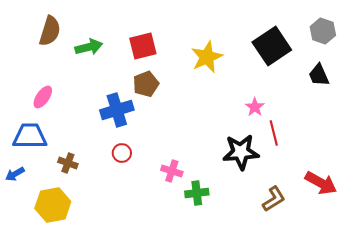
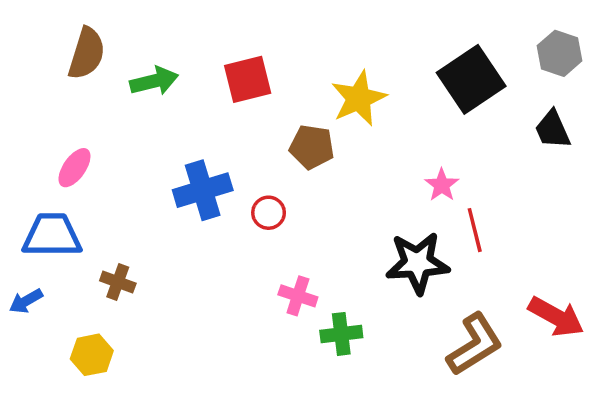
brown pentagon: (146, 84) -> (312, 147), moved, turned 30
red circle: (122, 153) -> (269, 213), moved
brown L-shape: (274, 199) -> (475, 344), size x1.4
yellow hexagon: (53, 205) -> (92, 355), size x0.7

